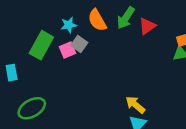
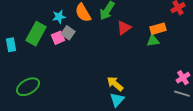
red triangle: (147, 26) -> (124, 28), moved
cyan rectangle: (12, 73) -> (11, 45), moved

